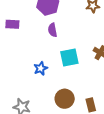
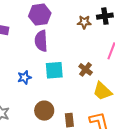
purple semicircle: (53, 30) -> (41, 41), size x1.5

